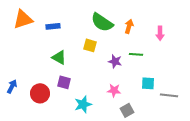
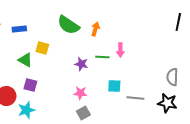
pink arrow: (160, 33) -> (120, 50), moved
yellow square: (90, 45) -> (42, 48), moved
cyan star: (83, 104) -> (26, 110), moved
gray square: (127, 110) -> (83, 113), moved

